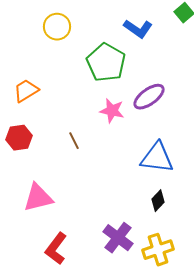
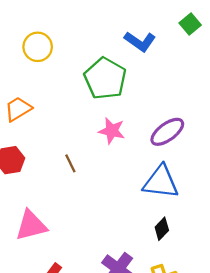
yellow circle: (57, 27) -> (38, 47), moved
purple ellipse: (149, 97) -> (167, 132), moved

